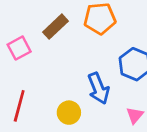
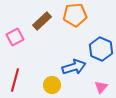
blue arrow: (98, 88) -> (74, 67), turned -85

